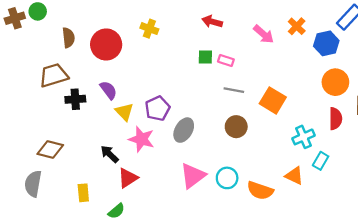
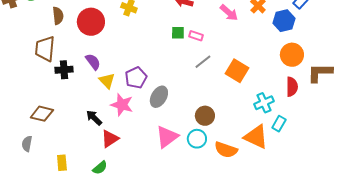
brown trapezoid: (54, 75) -> (45, 49), turned -68
gray line: (234, 90) -> (203, 62), turned -48
brown circle: (236, 127) -> (205, 116), moved
orange triangle: (294, 176) -> (256, 137), size x1.5
gray semicircle: (33, 184) -> (27, 144), size x0.7
yellow rectangle: (83, 193) -> (62, 163), moved

